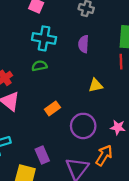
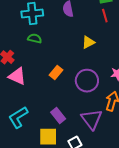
green semicircle: (39, 66) -> (35, 38), turned 40

